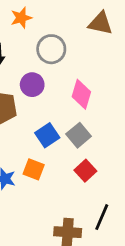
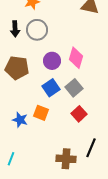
gray circle: (51, 49) -> (37, 30), moved
purple circle: (32, 85) -> (52, 61), moved

